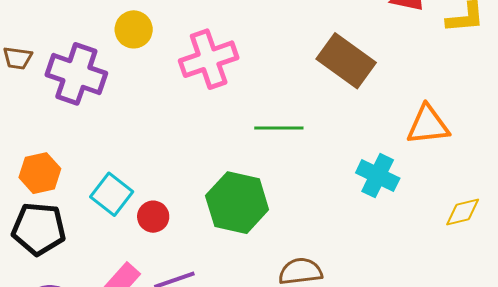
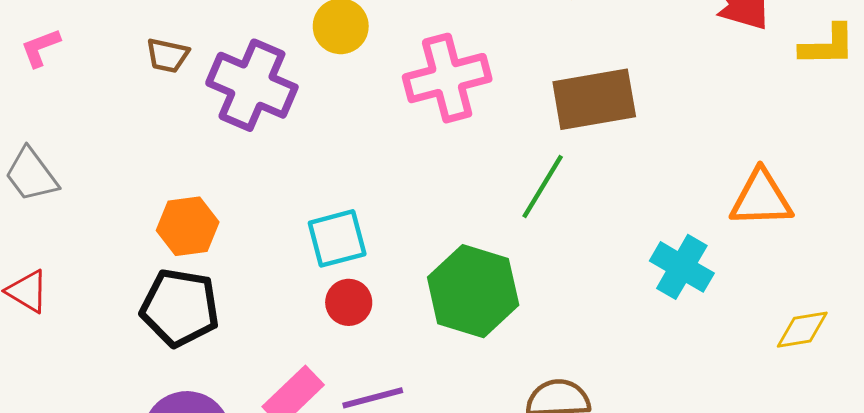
brown rectangle: (346, 61) -> (594, 99), moved, turned -50
green line: (279, 128) -> (543, 186), turned -63
cyan square: (112, 194) -> (337, 238), moved, turned 33

